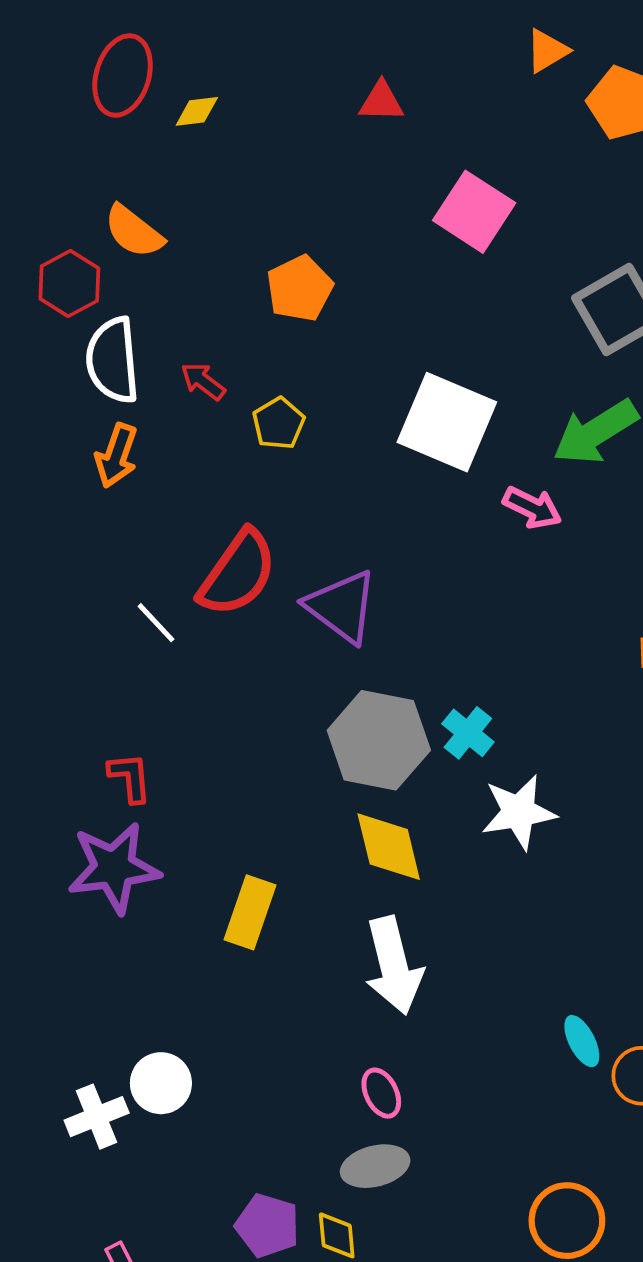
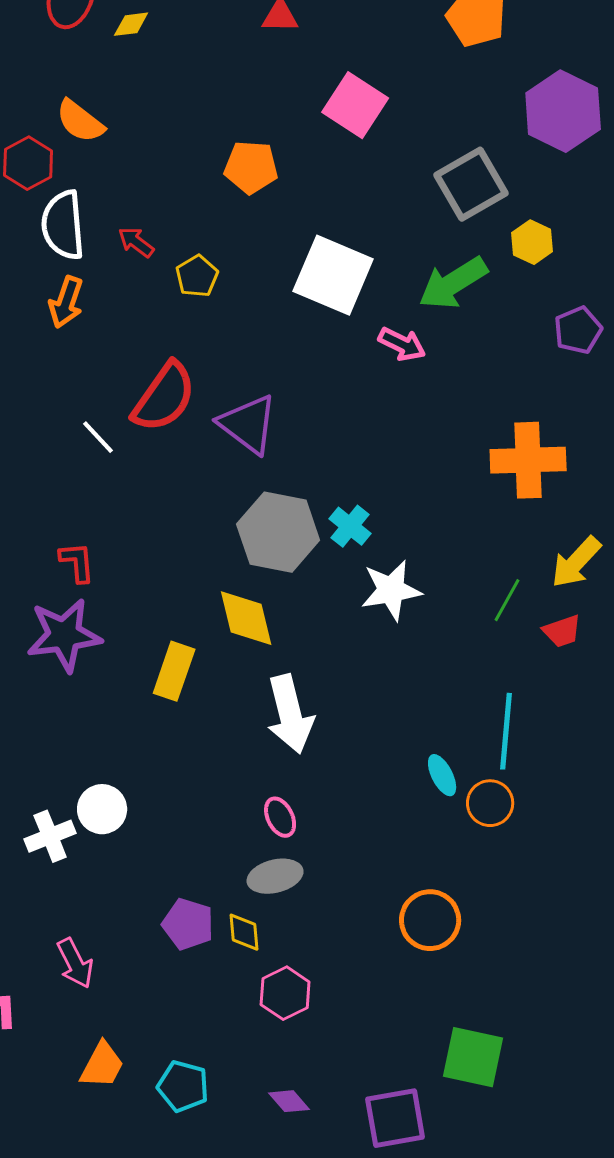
orange pentagon: (300, 288) -> (251, 167), moved, turned 30
yellow diamond: (389, 847) -> (246, 618), moved

